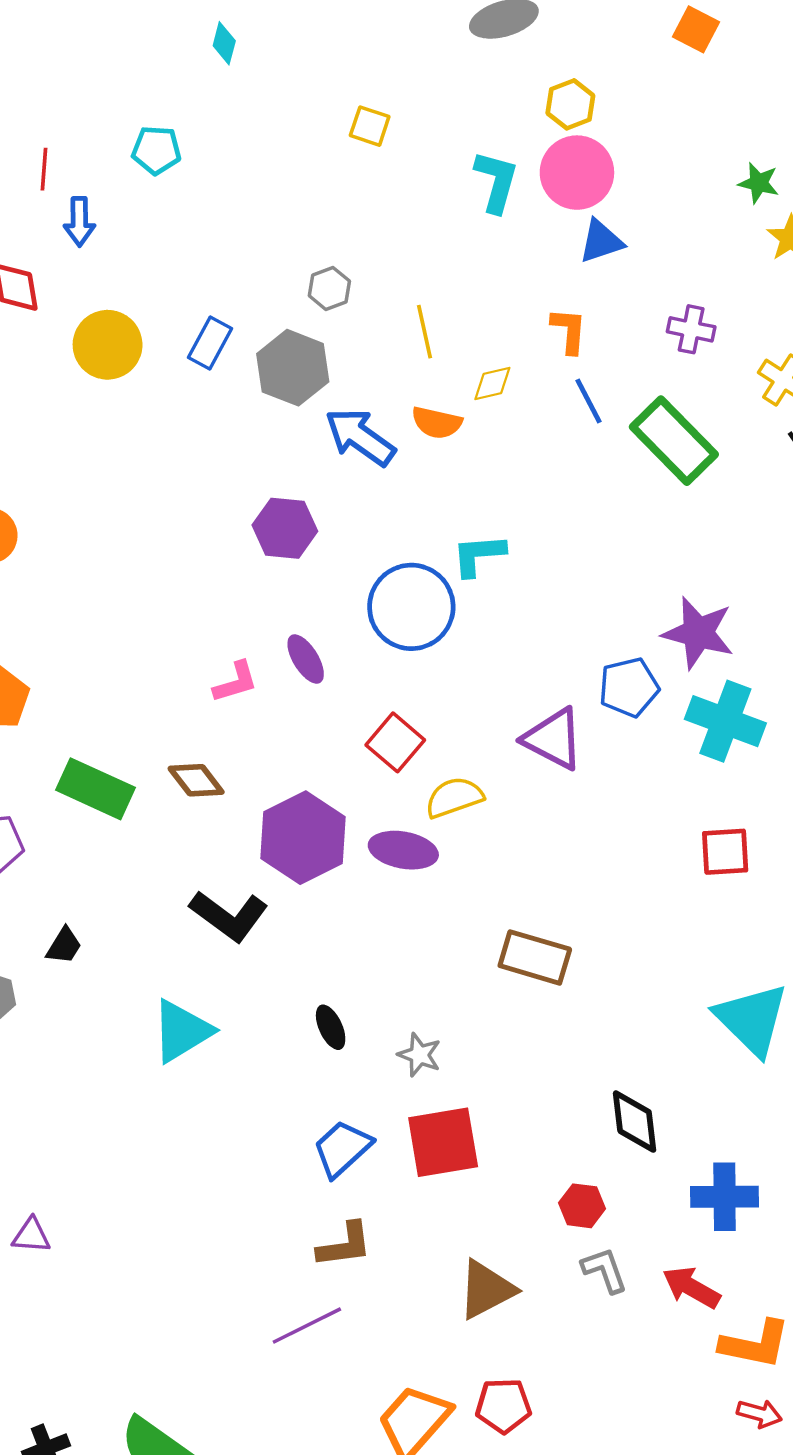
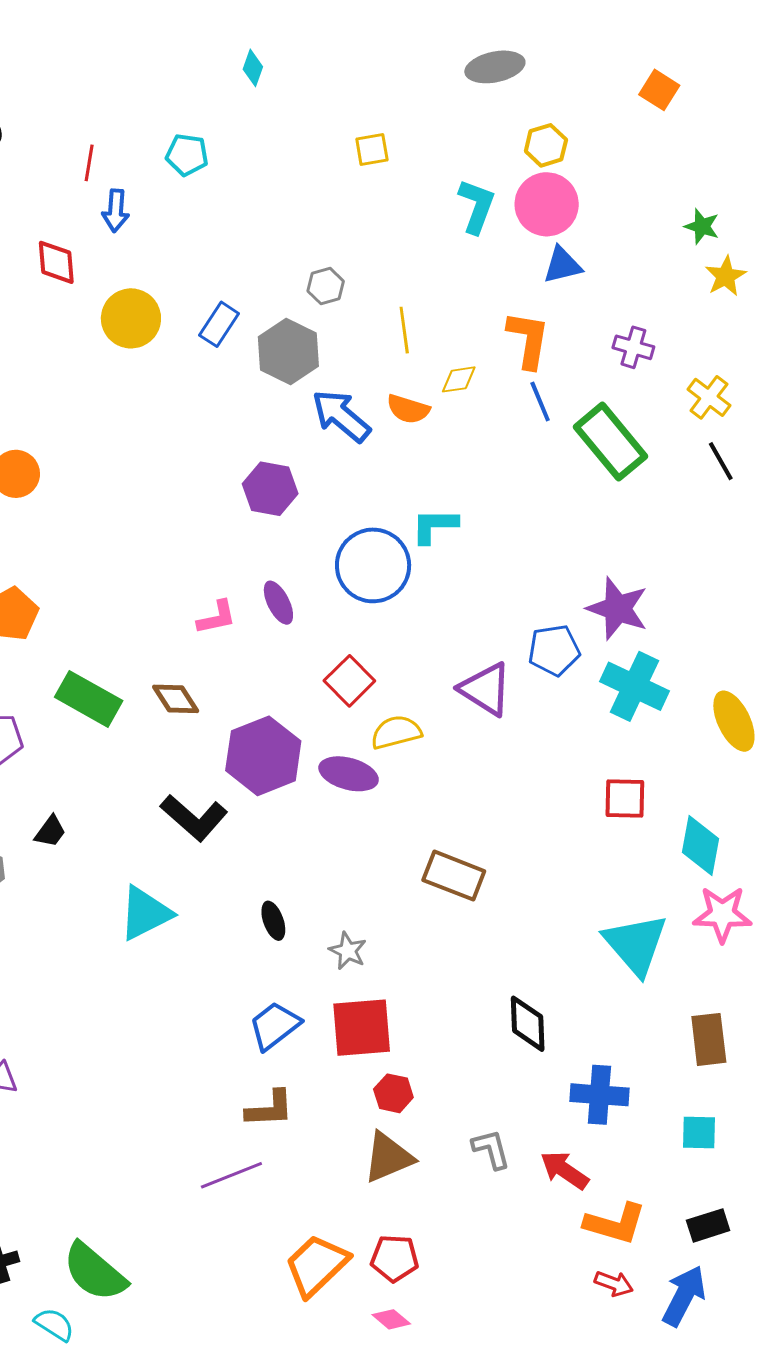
yellow square: (370, 126) -> (372, 149), turned -33
orange L-shape: (569, 331) -> (528, 340), size x1.4
red hexagon: (582, 1206) -> (393, 1093), moved

